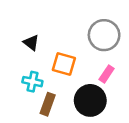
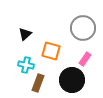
black triangle: (31, 43) -> (25, 34), turned 40

